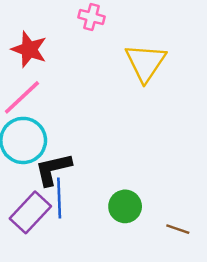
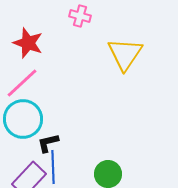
black L-shape: (53, 169) -> (48, 143), size x0.7

